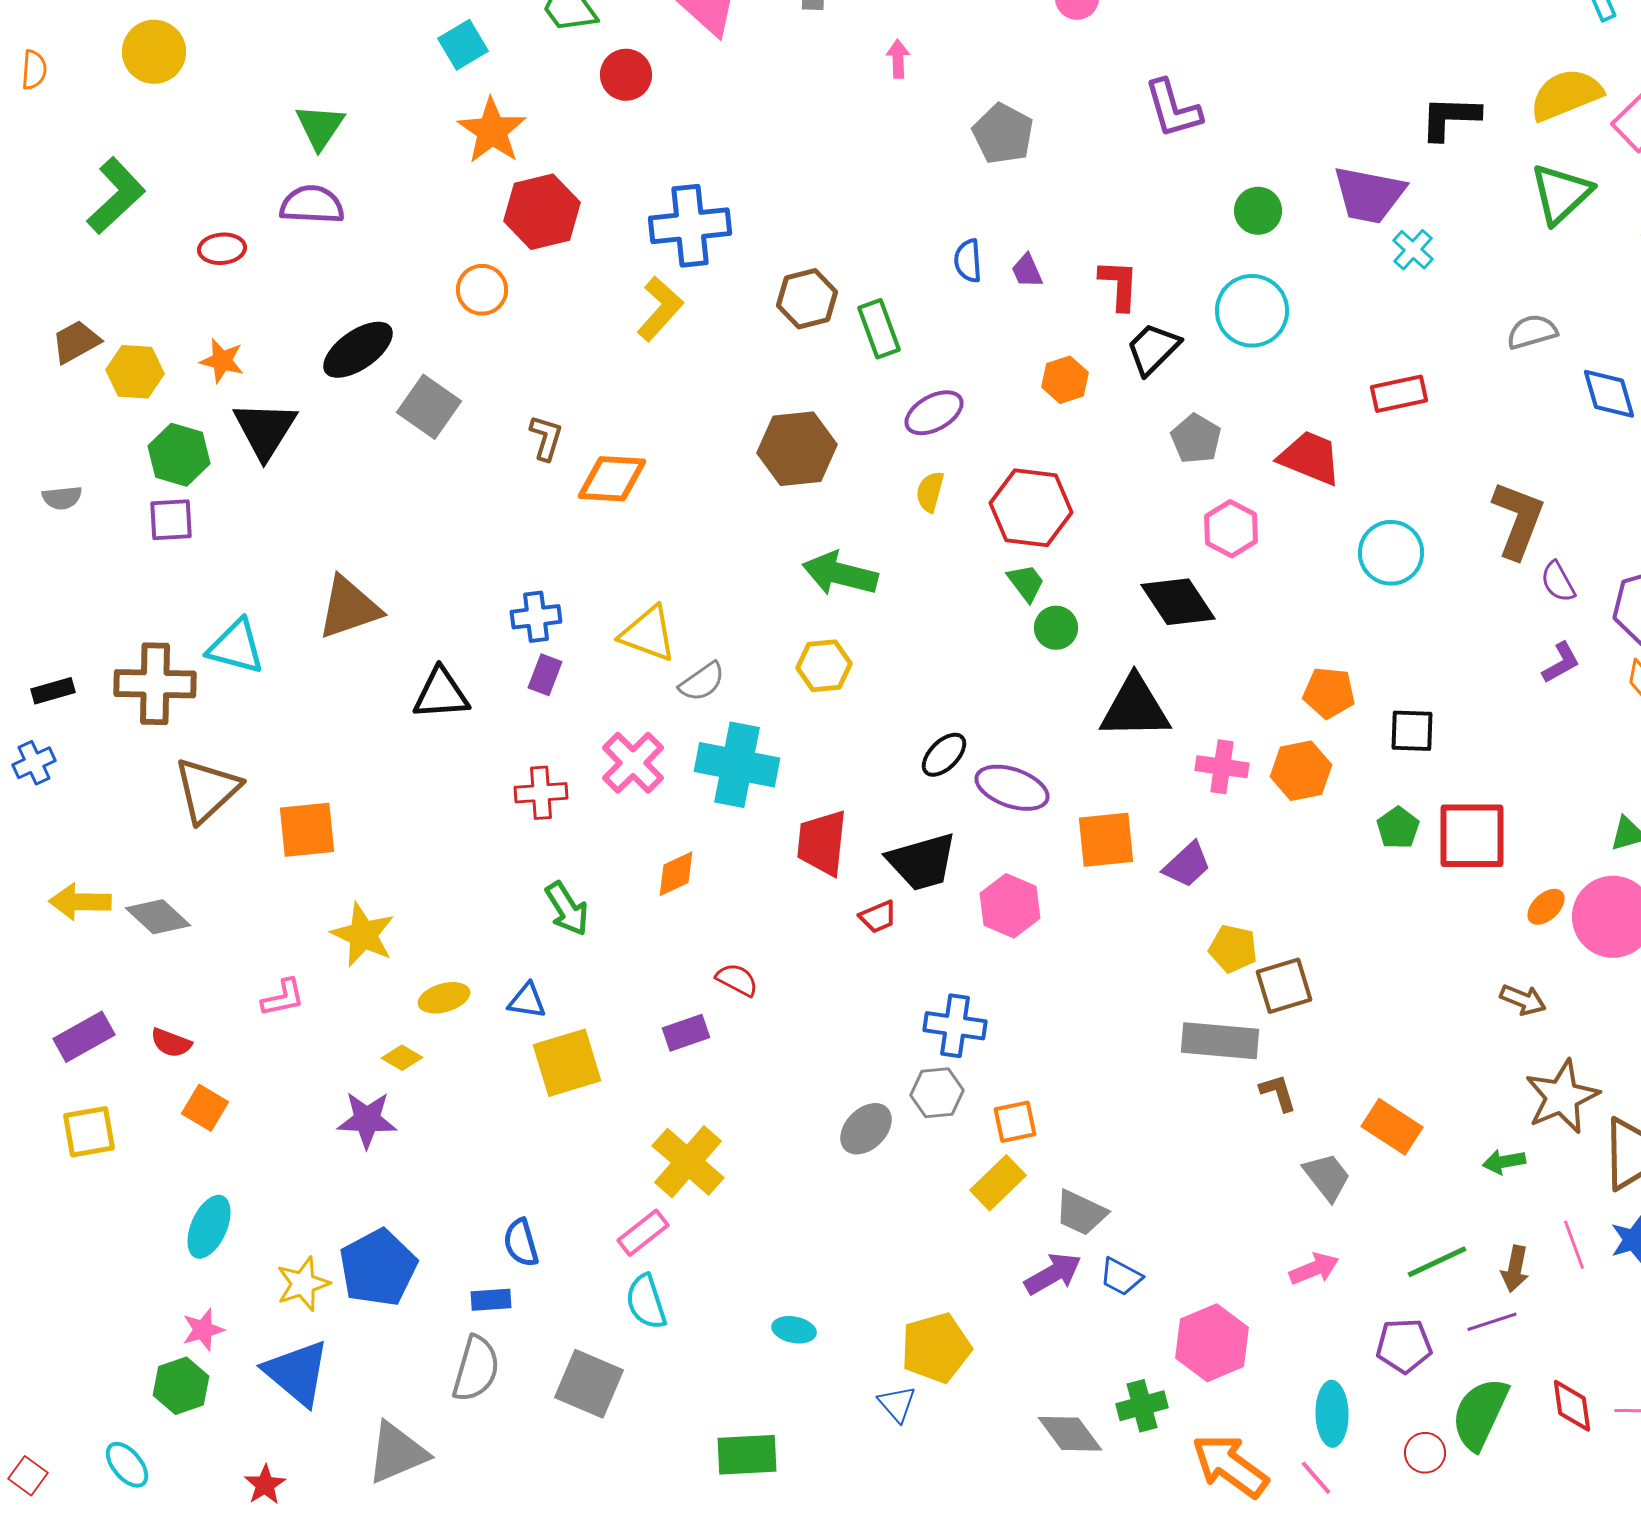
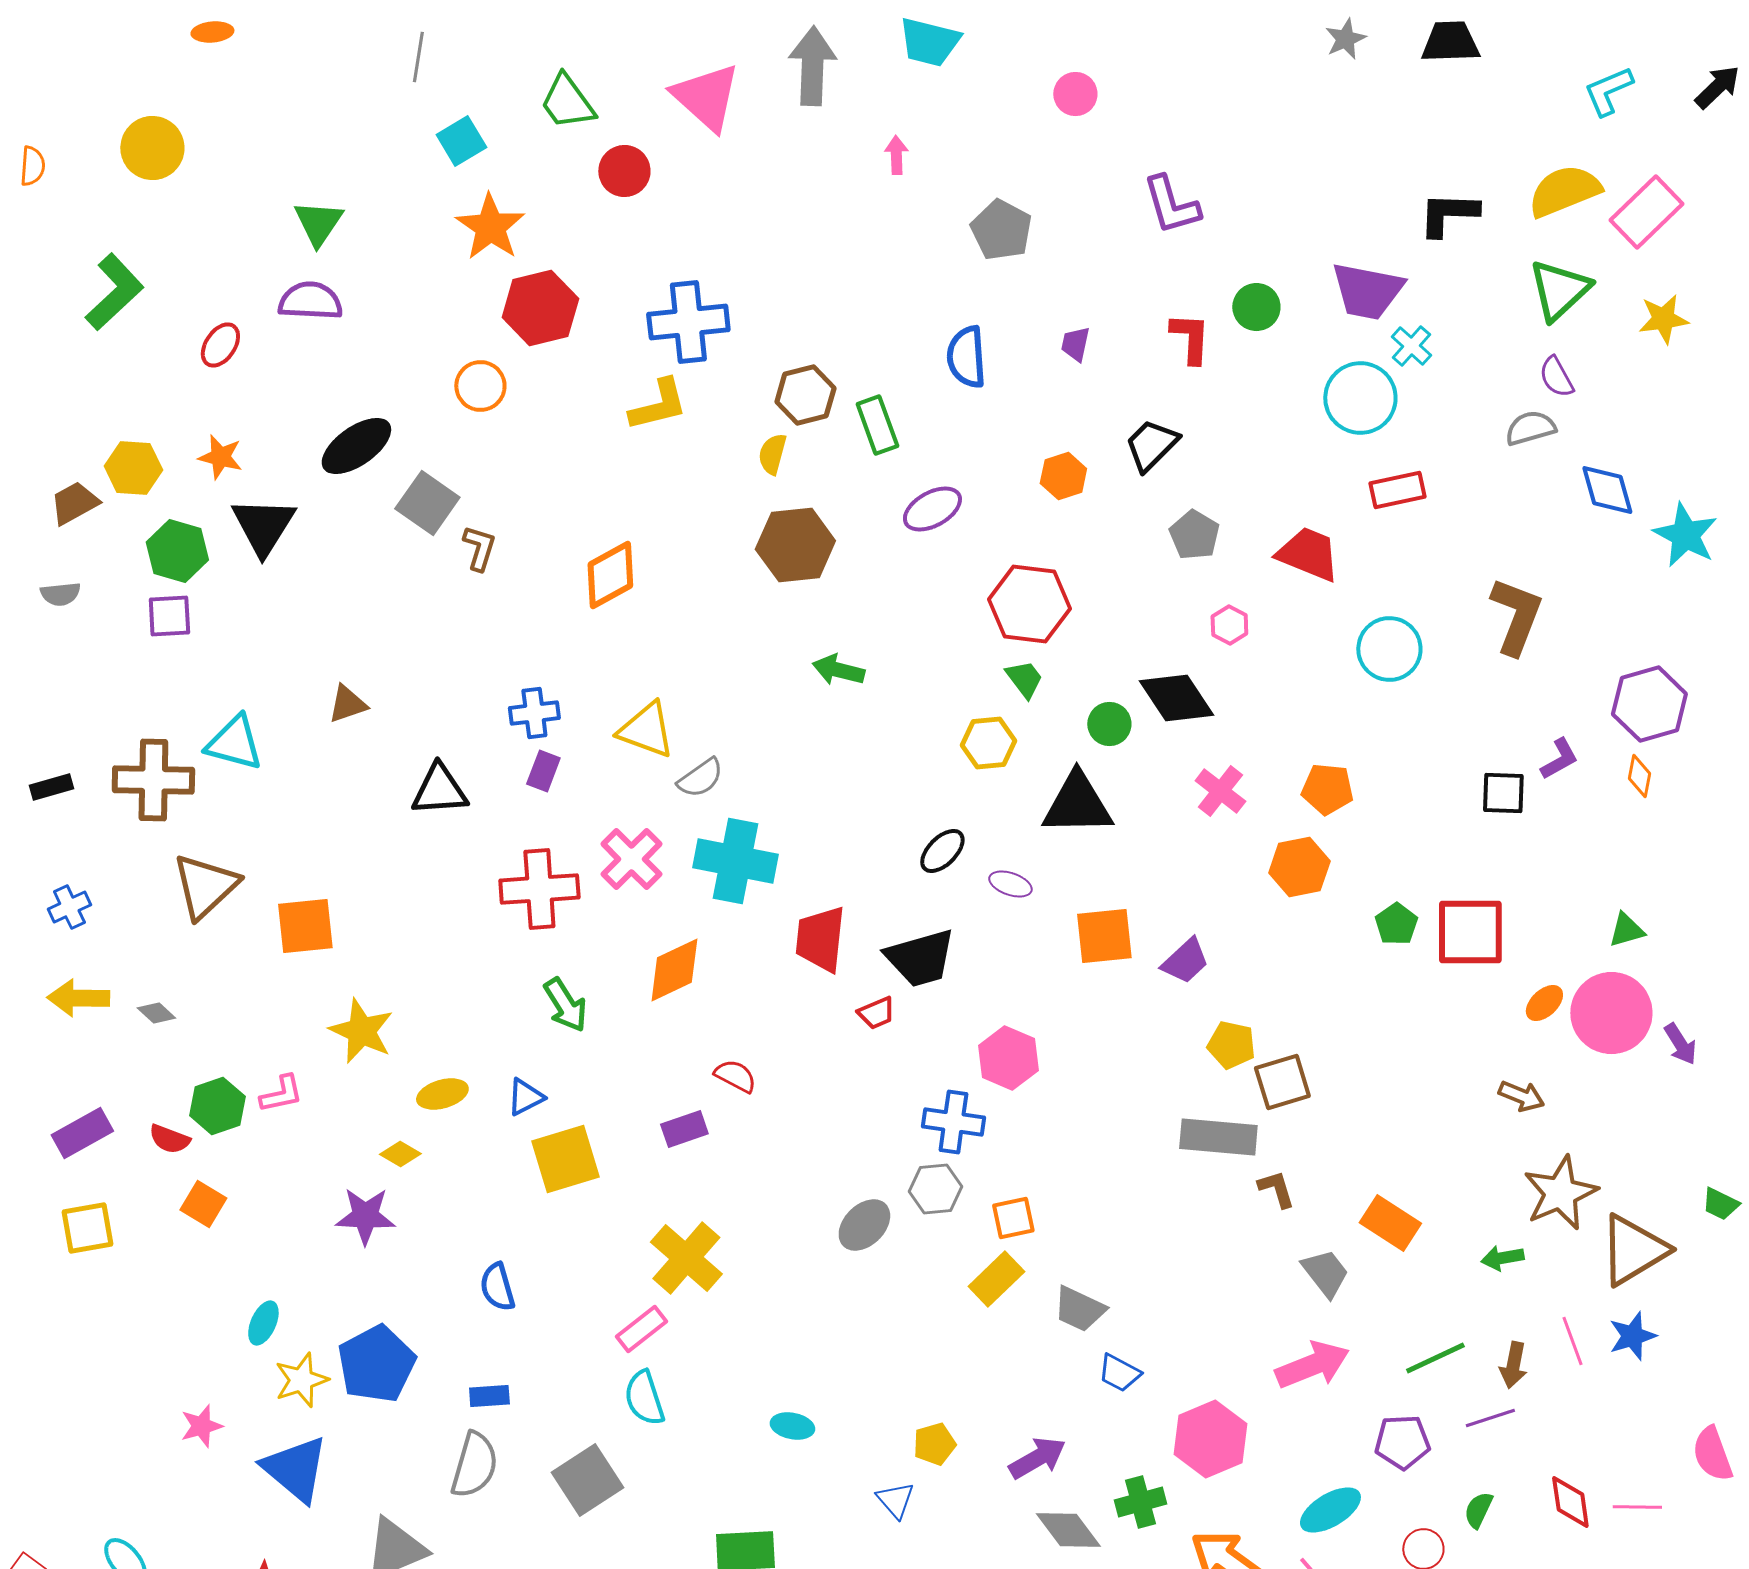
red ellipse: (222, 249) -> (220, 345), turned -51
blue semicircle: (968, 261) -> (966, 357), size x1.4
purple trapezoid: (1027, 271) -> (1075, 344), moved, turned 36
red L-shape: (1119, 285) -> (1190, 338), moved
yellow L-shape: (660, 309) -> (658, 405), turned 34
cyan circle: (1252, 311) -> (1360, 398), moved
brown trapezoid: (76, 342) -> (74, 503), moved
brown L-shape: (546, 438) -> (479, 548), moved
orange diamond: (612, 479) -> (610, 575), turned -32
yellow semicircle: (930, 492) -> (772, 454), moved
pink hexagon: (1231, 529) -> (1229, 625), size x0.7
green arrow: (840, 574) -> (838, 670), size x0.7
purple semicircle: (1558, 582) -> (1556, 377), moved
brown triangle: (349, 608) -> (347, 704), size x0.6
green circle: (1056, 628) -> (1109, 724), moved
yellow hexagon: (824, 666) -> (988, 743), moved
black triangle: (1135, 708) -> (1077, 804), moved
black square: (1412, 731) -> (1503, 793), moved
blue cross: (34, 763) -> (69, 907), moved
pink cross: (1222, 767) -> (1220, 791), moved, turned 30
purple ellipse: (1012, 788) -> (1010, 884), size x0.6
red cross: (541, 793) -> (539, 889), size x1.5
orange diamond: (676, 874) -> (674, 970), size x1.4
pink hexagon: (1010, 906) -> (1008, 1058), moved
gray diamond: (158, 917) -> (156, 1013), size x0.6
blue triangle: (527, 1001) -> (525, 1097), turned -36
cyan ellipse: (209, 1227) -> (263, 1323), moved, size x0.7
blue semicircle: (521, 1243) -> (497, 1287), moved
pink arrow: (1314, 1269) -> (1312, 1365), size x1.5
purple arrow: (1053, 1274) -> (1037, 1458), moved
yellow pentagon: (936, 1348) -> (934, 1444), size x0.6
gray square: (589, 1384) -> (587, 1480), turned 34
green hexagon: (181, 1386) -> (217, 1106), moved
cyan ellipse: (1332, 1414) -> (1330, 1510), turned 60
green semicircle: (1480, 1414) -> (1478, 1510), size x0.5

